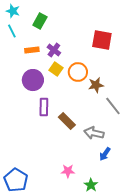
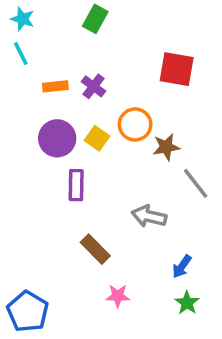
green rectangle: (40, 21) -> (95, 19), moved
yellow square: (56, 69) -> (97, 138), moved
brown rectangle: (67, 121) -> (95, 249), moved
gray arrow: (94, 133) -> (149, 216), moved
green star: (91, 185) -> (187, 303), moved

